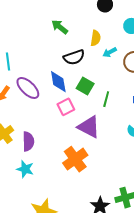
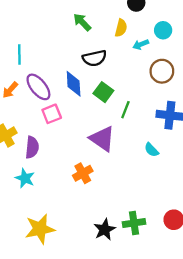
yellow semicircle: (96, 38) -> (121, 28), moved
cyan arrow: (110, 52) -> (141, 44), moved
pink square: (66, 107) -> (52, 114), moved
orange cross: (75, 159) -> (83, 173), size x0.7

